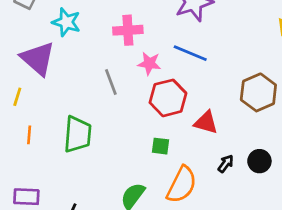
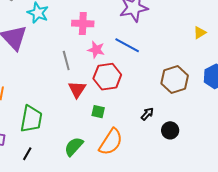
red triangle: (206, 122) -> (77, 89), moved, turned 42
green trapezoid: (78, 134) -> (31, 119), moved
black arrow: (226, 164) -> (147, 114), moved

